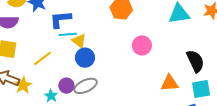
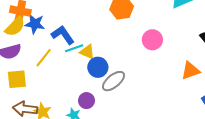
blue L-shape: (60, 19) -> (63, 35), turned 75
yellow line: (43, 58) -> (44, 58), moved
gray ellipse: (86, 86) -> (113, 81), moved

